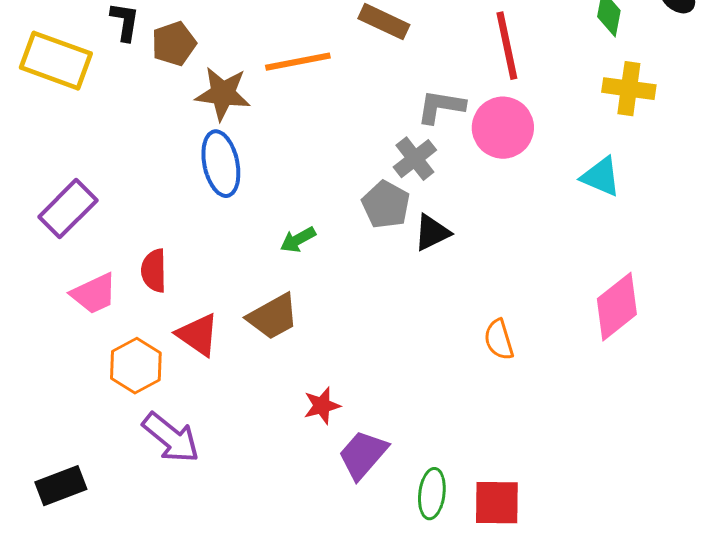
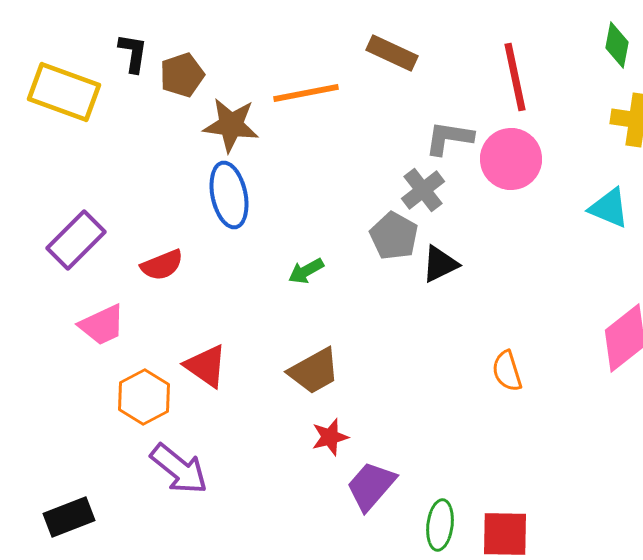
red semicircle: (154, 271) -> (162, 265), moved, turned -111
brown trapezoid: (273, 317) -> (314, 371), moved

